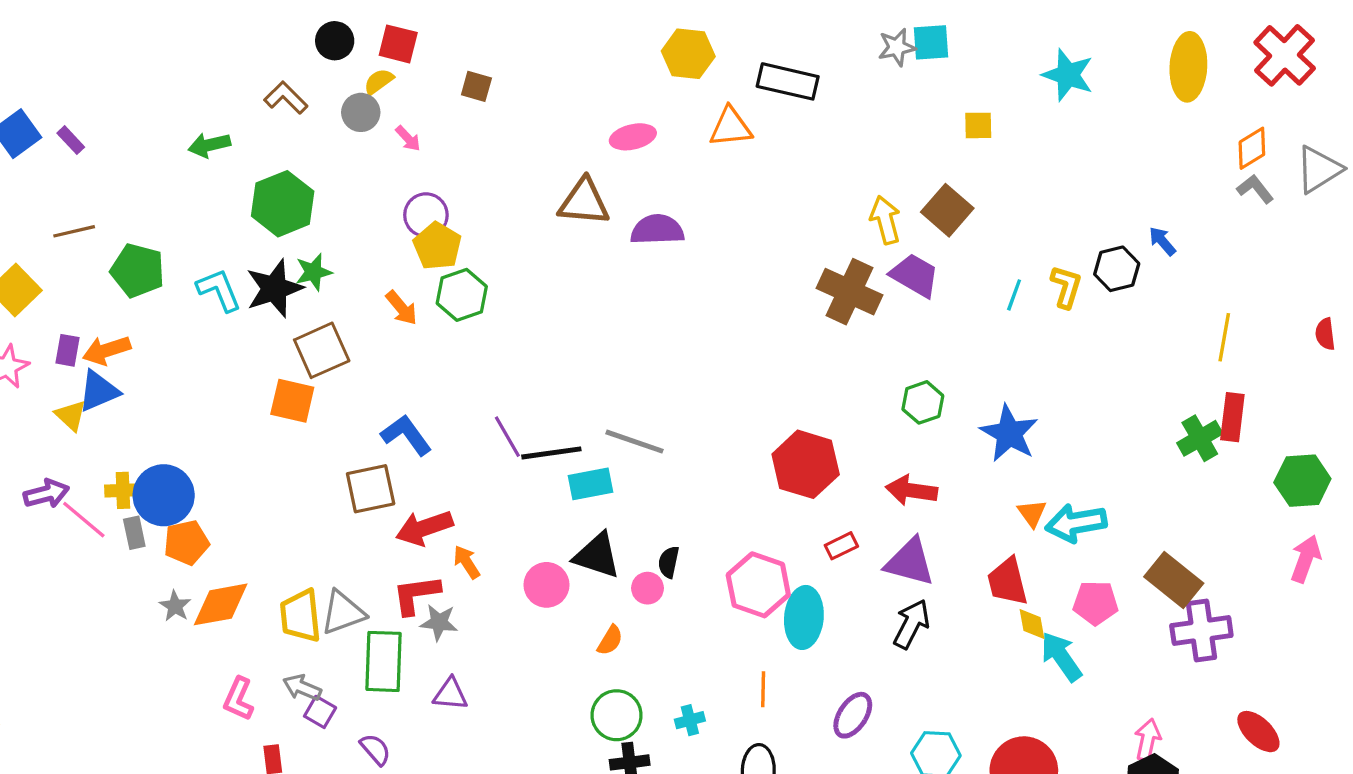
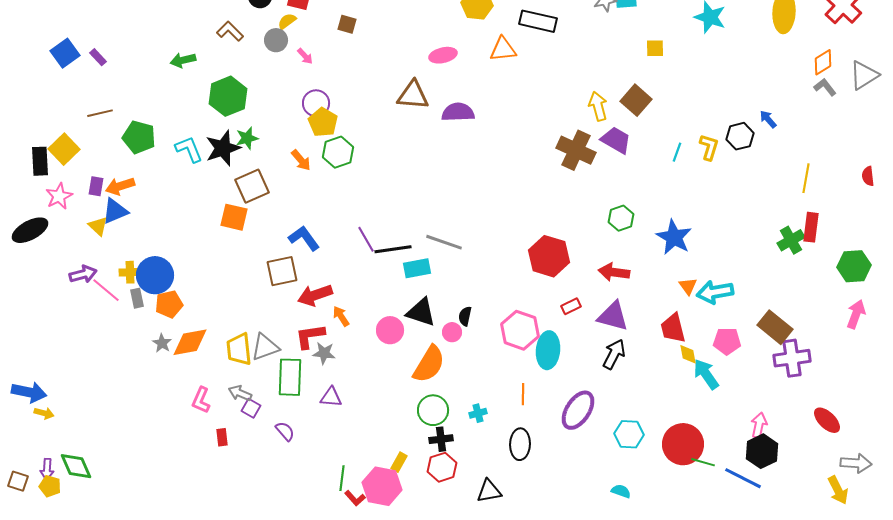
orange semicircle: (610, 640) -> (429, 364), size x2.0
purple ellipse: (853, 715) -> (578, 410), size x1.4

